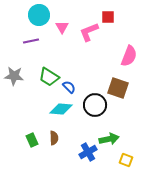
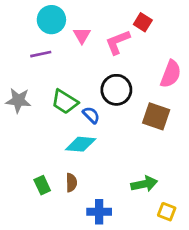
red square: (108, 17) -> (143, 22), turned 32
black circle: (95, 105) -> (116, 90), moved
blue cross: (88, 152) -> (99, 212), moved, turned 30

